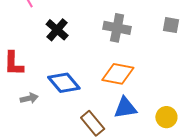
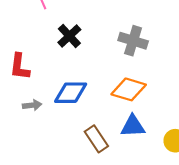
blue diamond: (64, 83) -> (71, 93), turned -56

